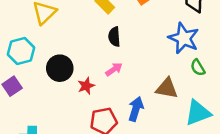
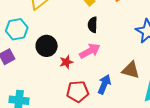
pink arrow: (114, 69) -> (90, 51), size x1.5

